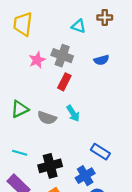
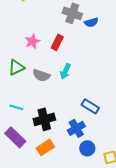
gray cross: (62, 56) -> (72, 13), moved
pink star: (37, 60) -> (32, 41), moved
cyan arrow: (73, 113) -> (65, 71), turned 56

